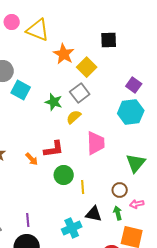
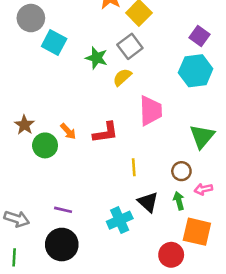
red L-shape: (54, 149) -> (106, 133), moved
green circle: (64, 175) -> (45, 145), moved
black triangle: (94, 214) -> (148, 202), turned 30
purple line: (28, 220) -> (63, 210), turned -72

